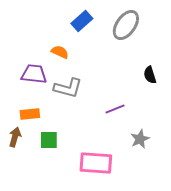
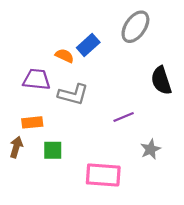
blue rectangle: (82, 21) -> (88, 45), moved
black semicircle: (150, 75) -> (161, 80), size x1.5

